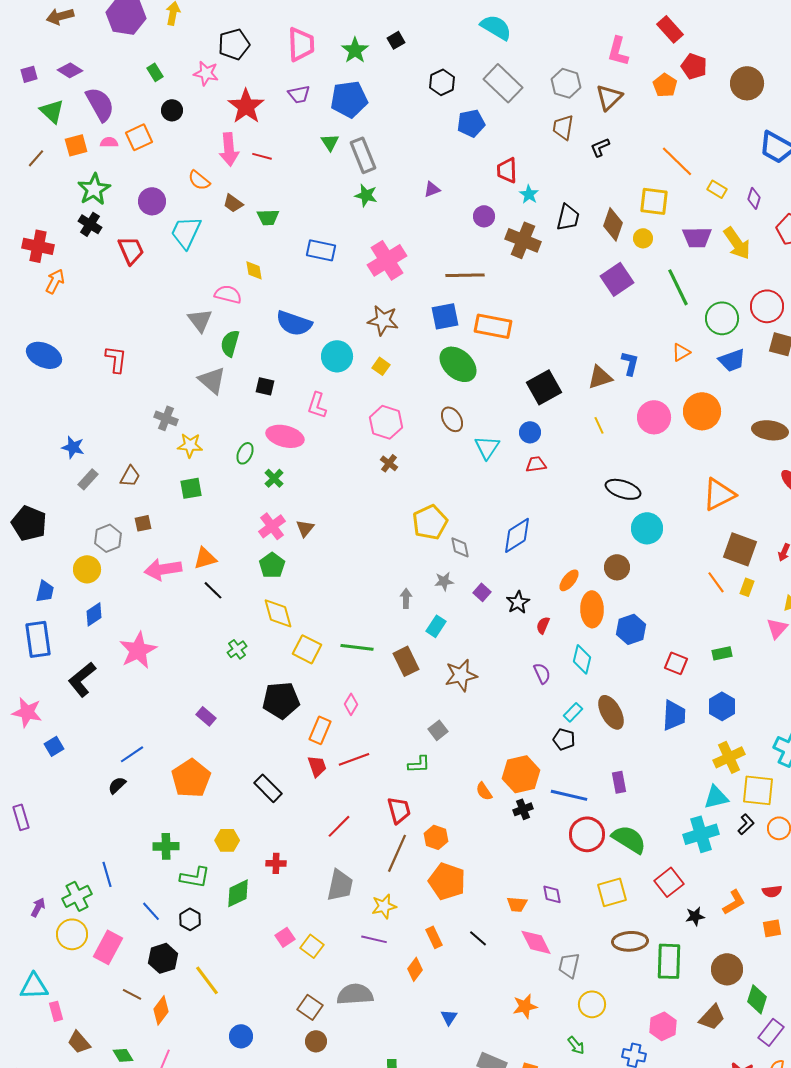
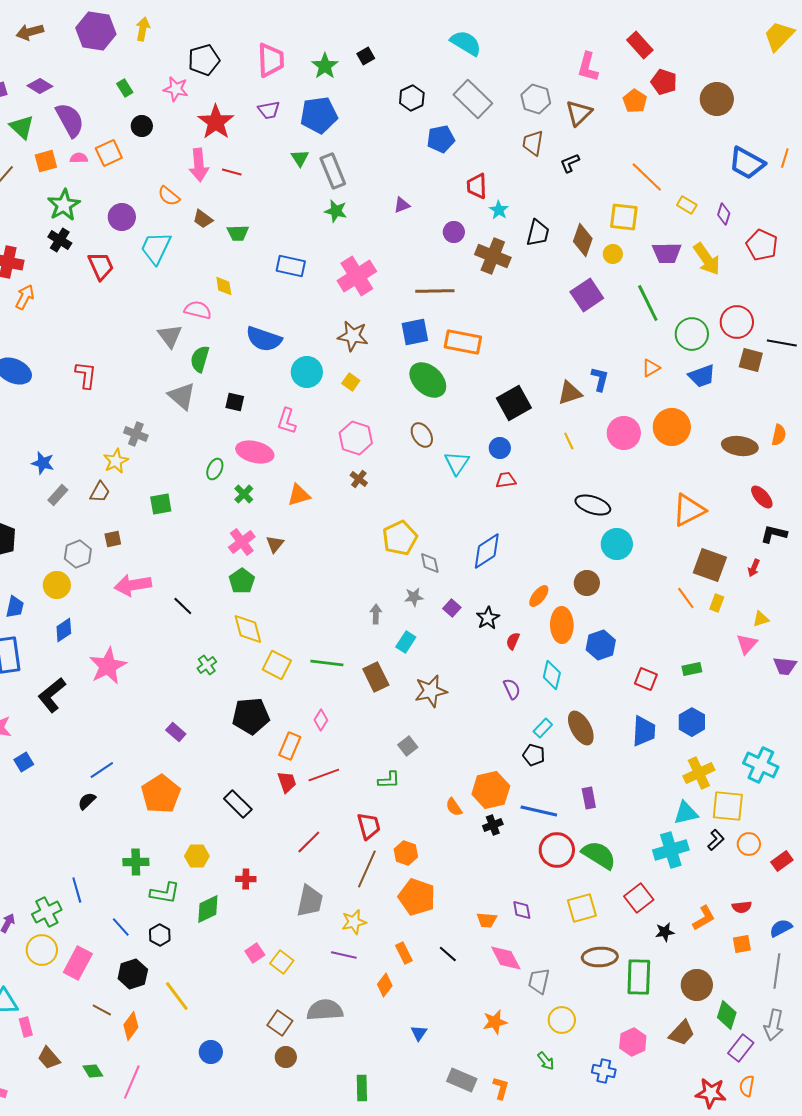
yellow star: (190, 445) -> (116, 461), moved, turned -30
orange triangle: (205, 558) -> (299, 495), moved

